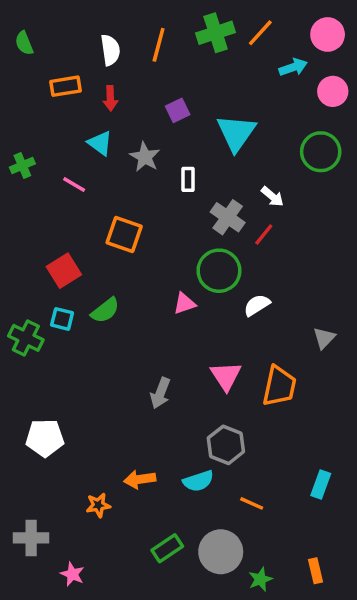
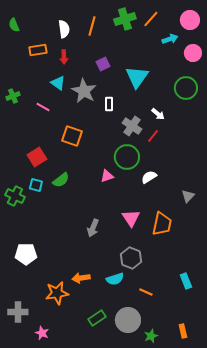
gray star: (145, 157) -> (84, 91), size x1.4
cyan rectangle: (321, 484) -> (186, 281), turned -42
orange star: (98, 505) -> (57, 293), size x1.6

